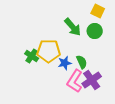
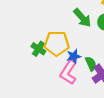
green semicircle: (82, 62) -> (91, 64), moved
pink L-shape: (75, 81) -> (68, 72), moved

